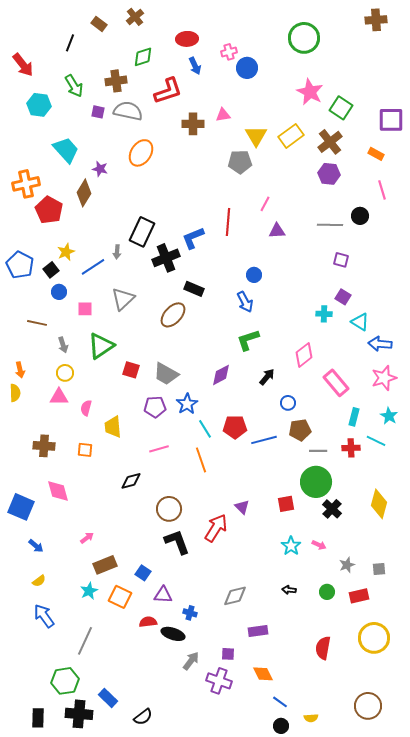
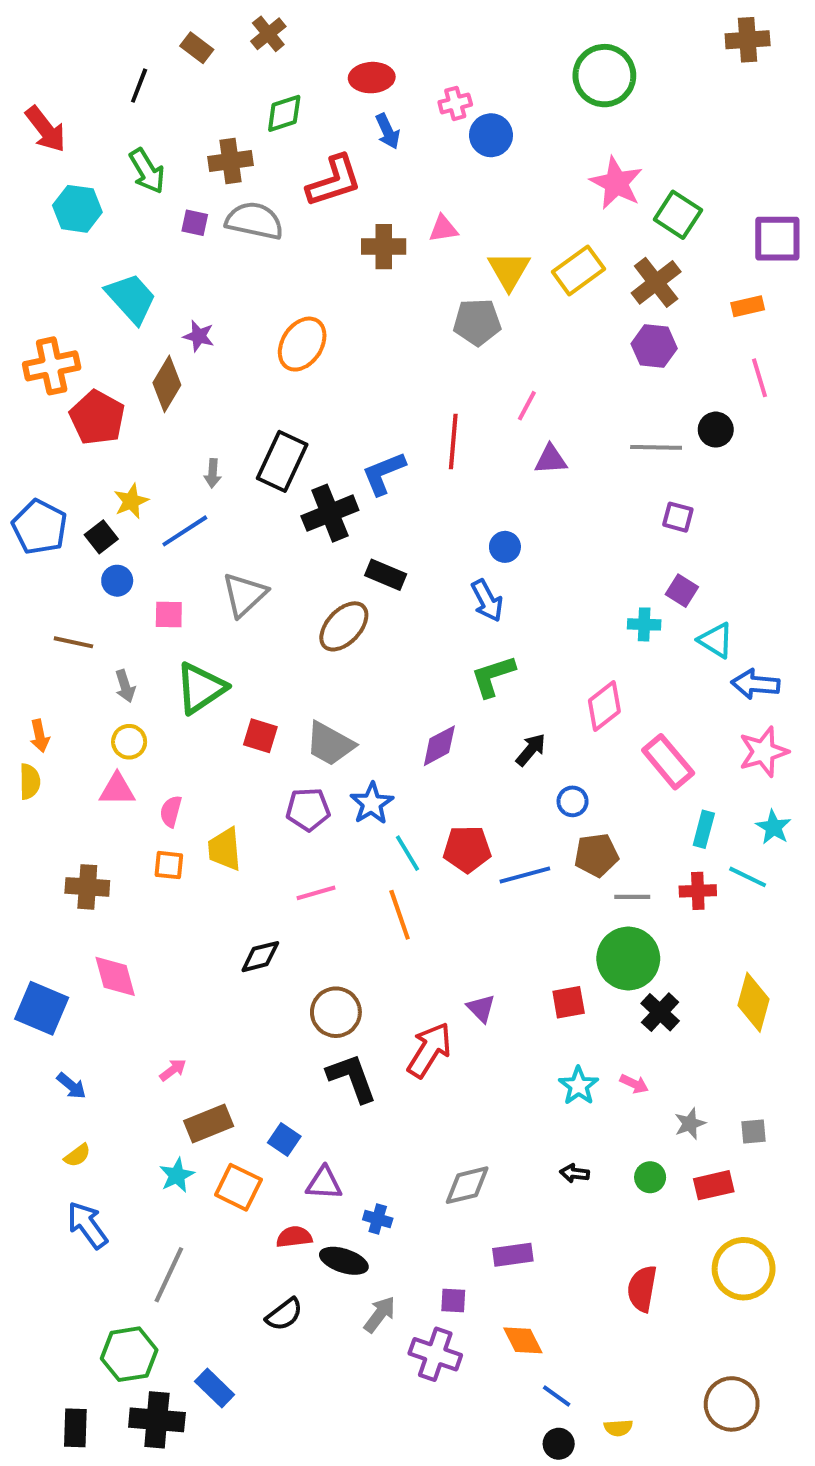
orange ellipse: (141, 153) -> (302, 344), moved
orange rectangle: (376, 154) -> (748, 306), turned -42
gray arrow: (117, 252) -> (213, 473), moved
orange square: (85, 450) -> (169, 865), moved
black semicircle: (143, 717) -> (284, 1314), moved

